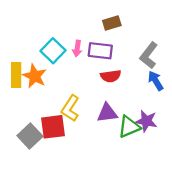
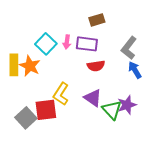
purple triangle: (107, 113) -> (93, 98), turned 42
purple star: (146, 121) -> (127, 105), turned -30
green triangle: (129, 127) -> (112, 110), turned -50

